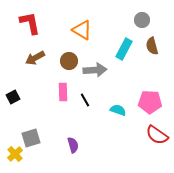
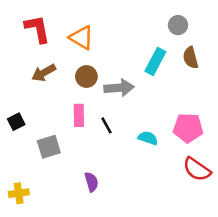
orange triangle: (82, 30) -> (81, 38), moved
gray square: (31, 138) -> (49, 147), moved
yellow cross: (15, 154) -> (19, 193), turned 35

